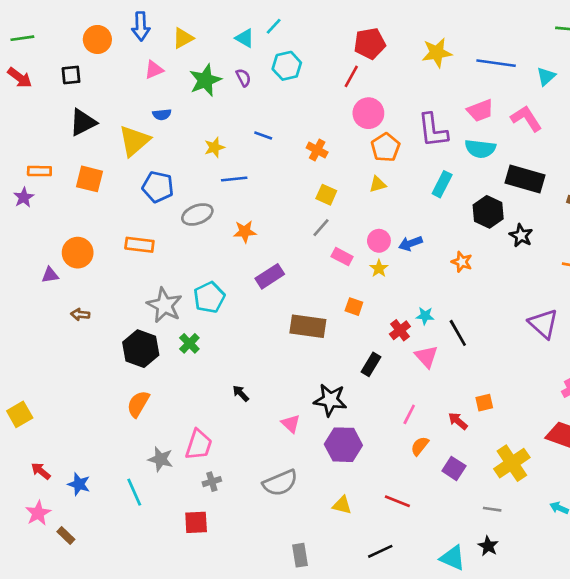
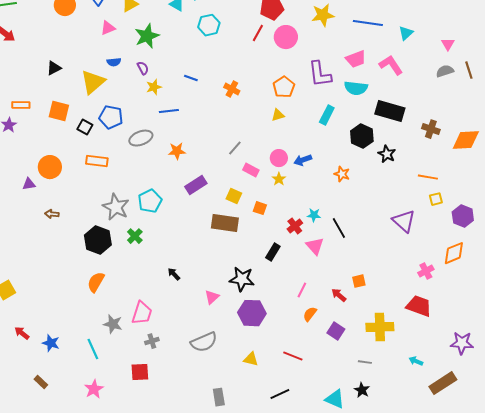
black square: (71, 75) -> (85, 127), moved, turned 35
purple semicircle: (243, 78) -> (143, 68), moved
pink circle: (368, 113) -> (286, 37), moved
black triangle: (83, 122) -> (54, 68), size x0.7
yellow square: (326, 195) -> (234, 196), moved
pink triangle: (291, 424) -> (212, 297), turned 35
yellow cross: (512, 463) -> (380, 327), turned 32
pink star: (38, 513) -> (94, 389), moved

